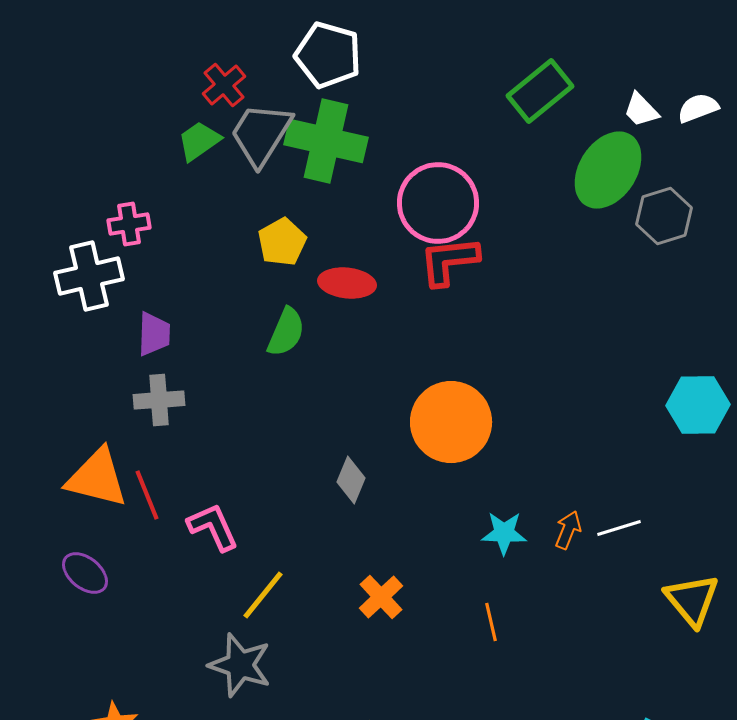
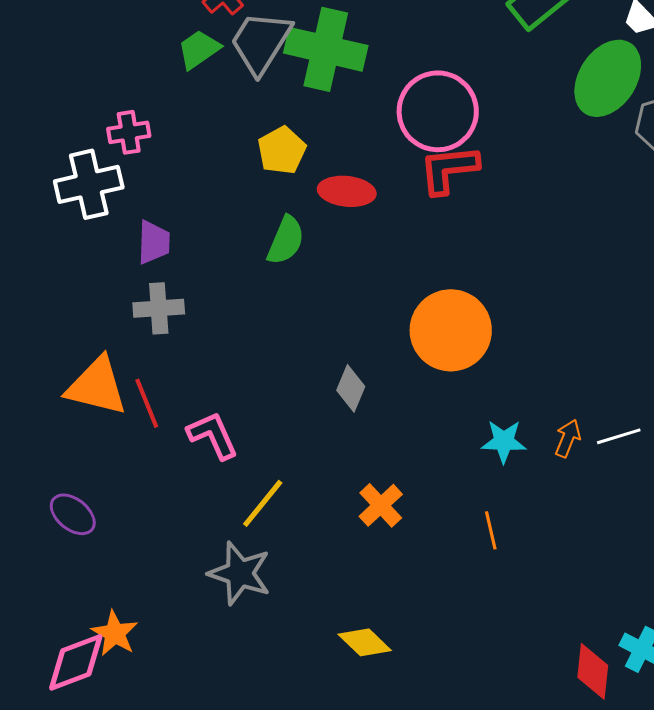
purple ellipse: (85, 573) -> (73, 514), moved

